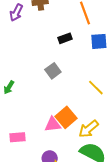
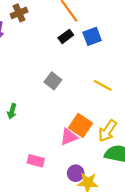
black rectangle: (65, 38) -> (66, 36), moved
pink rectangle: (17, 137) -> (36, 161), turned 35

